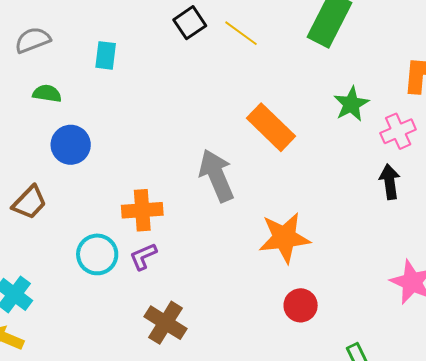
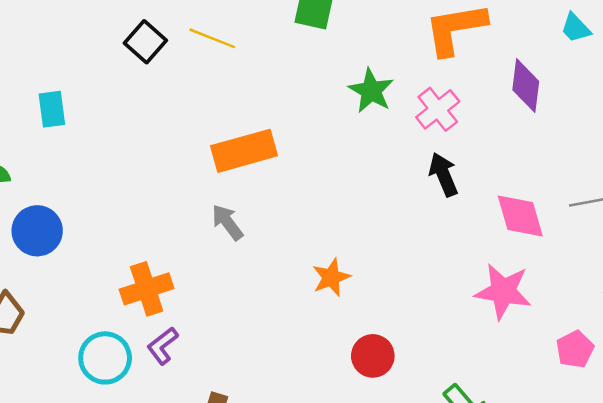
orange rectangle: (271, 127) -> (244, 151), moved, turned -45
gray arrow: (217, 176) -> (227, 222), size x0.6
orange star: (284, 238) -> (331, 277), size x0.6

